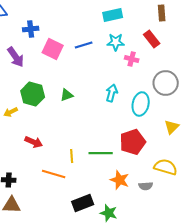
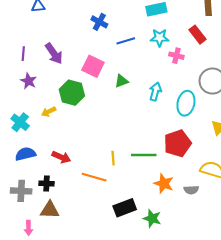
blue cross: (31, 29) -> (99, 22), moved, turned 35
pink square: (53, 49) -> (93, 66), moved
green triangle: (67, 95) -> (121, 81), moved
red arrow: (34, 142) -> (61, 157), moved

